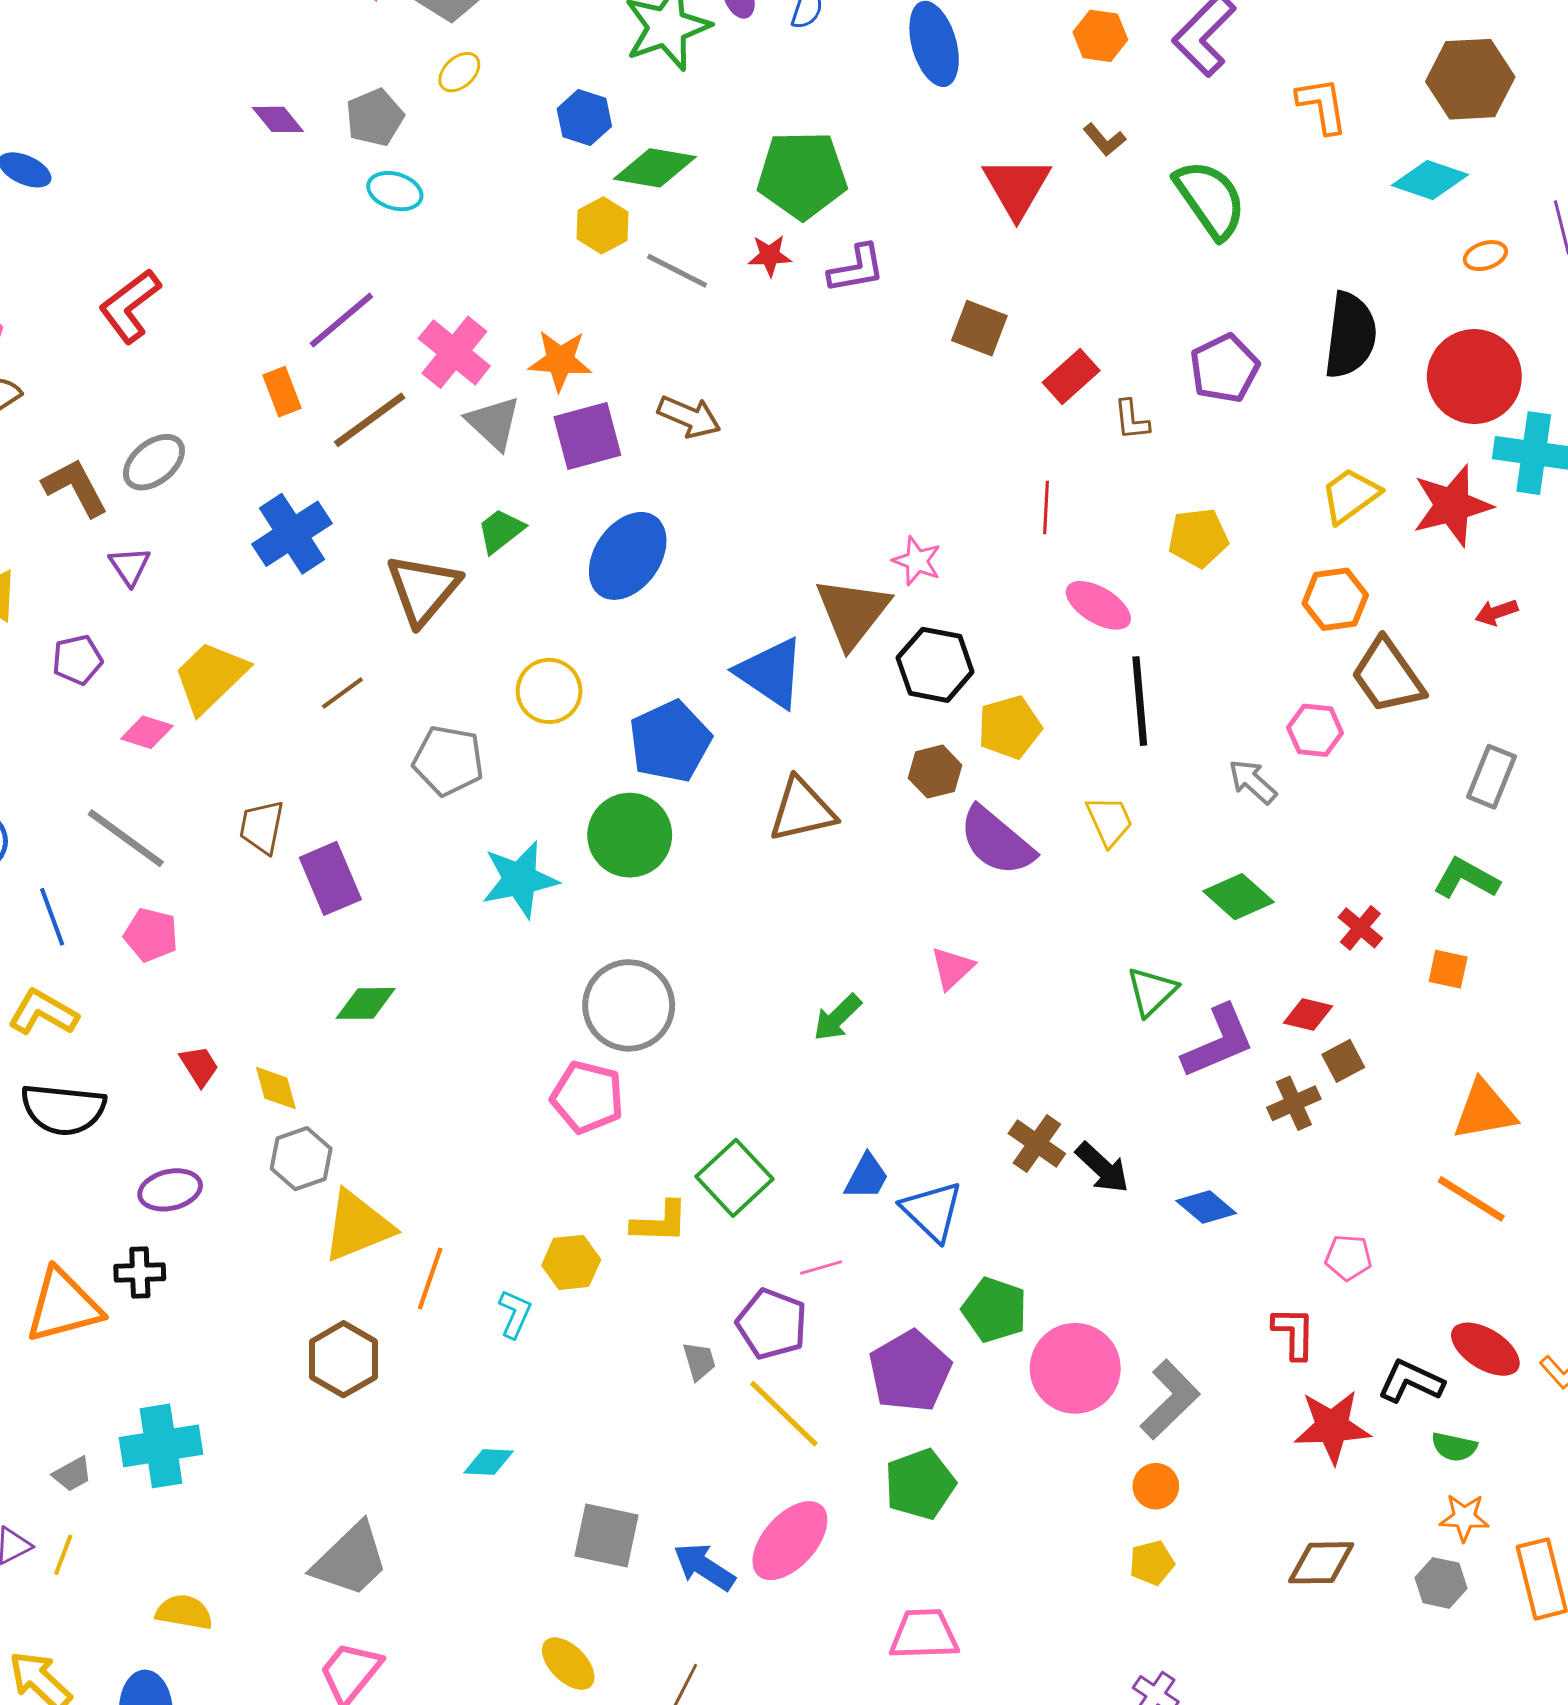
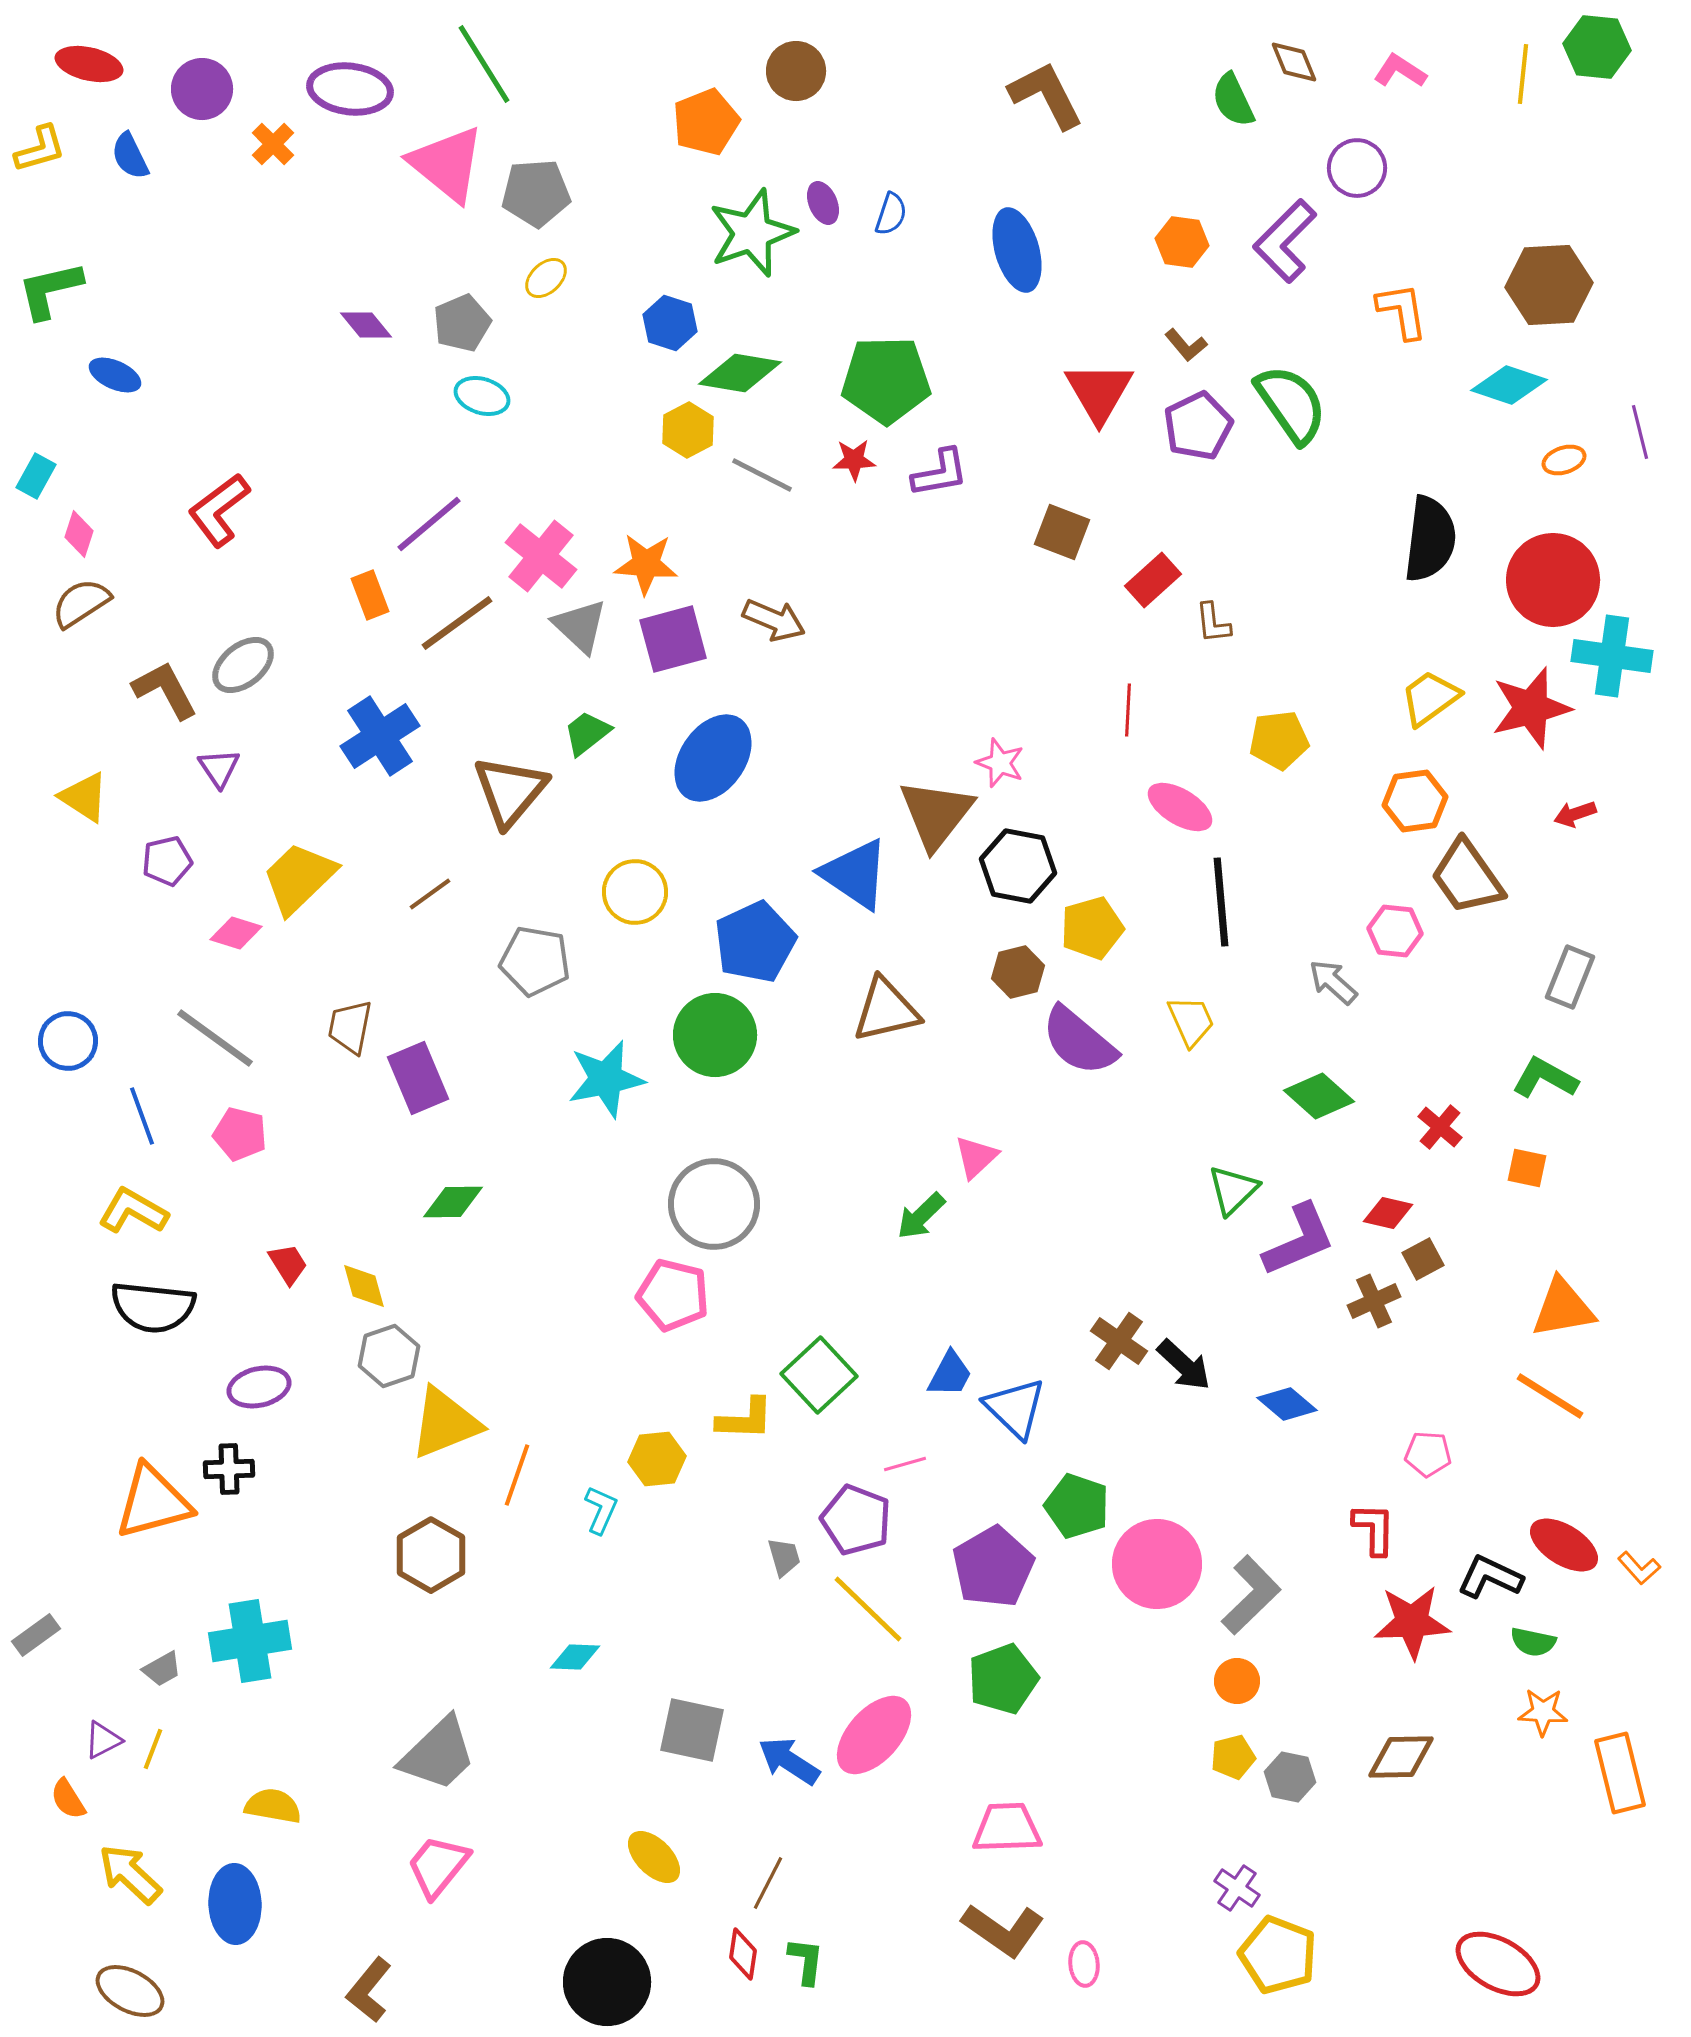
purple pentagon: (1224, 368) -> (1198, 426), moved
pink triangle: (952, 968) -> (976, 1157), moved
gray hexagon: (1441, 1583) -> (1290, 1777), moved

